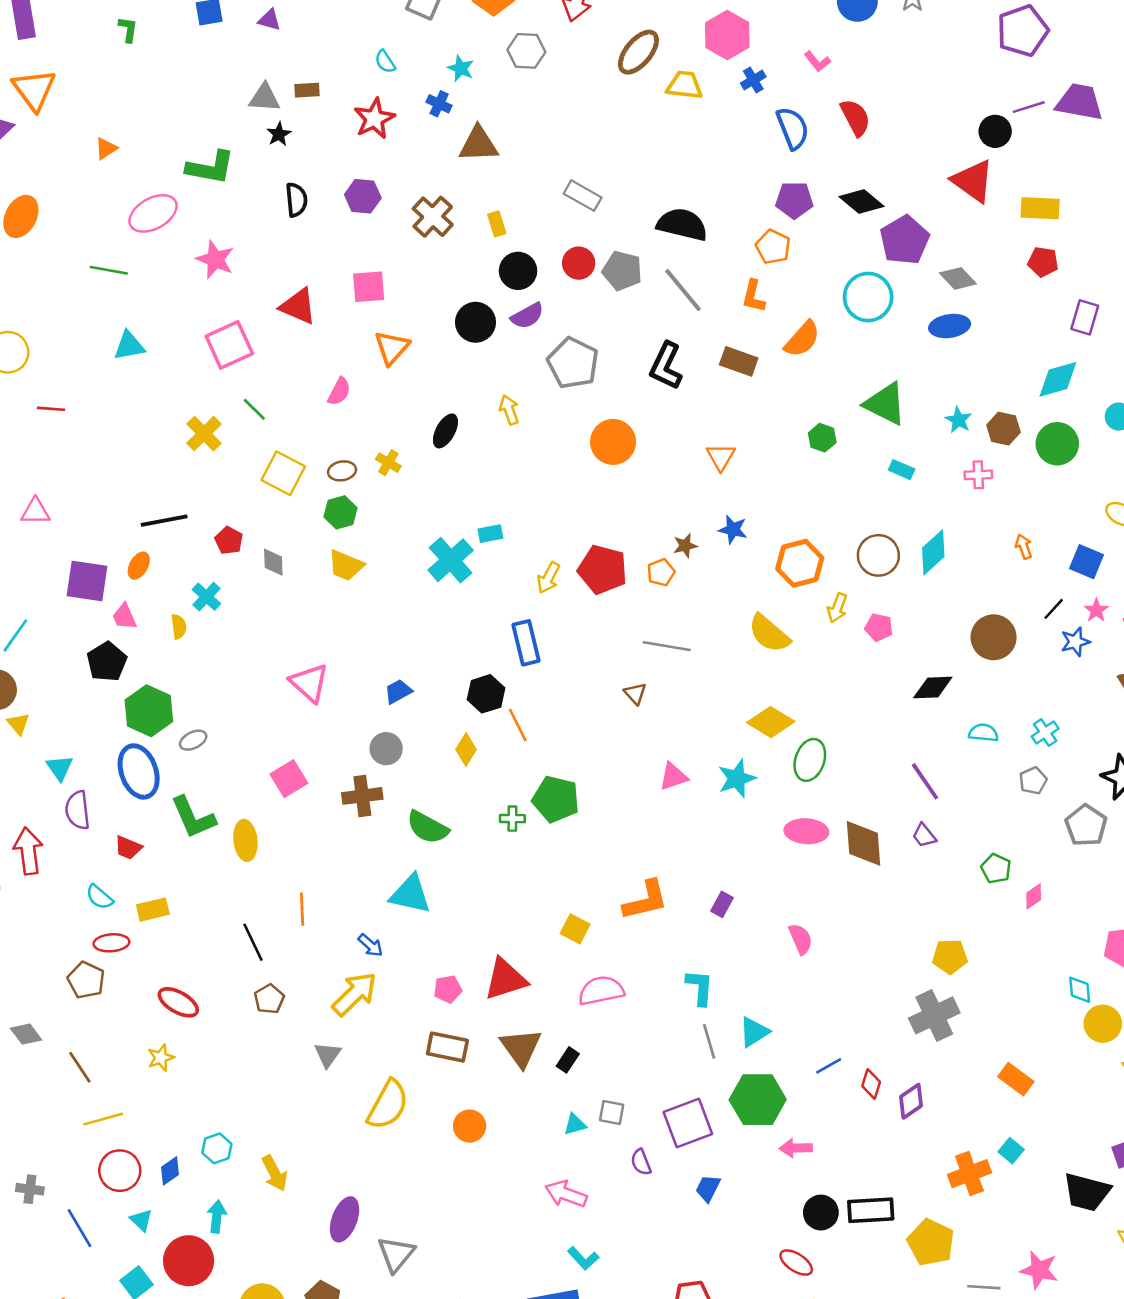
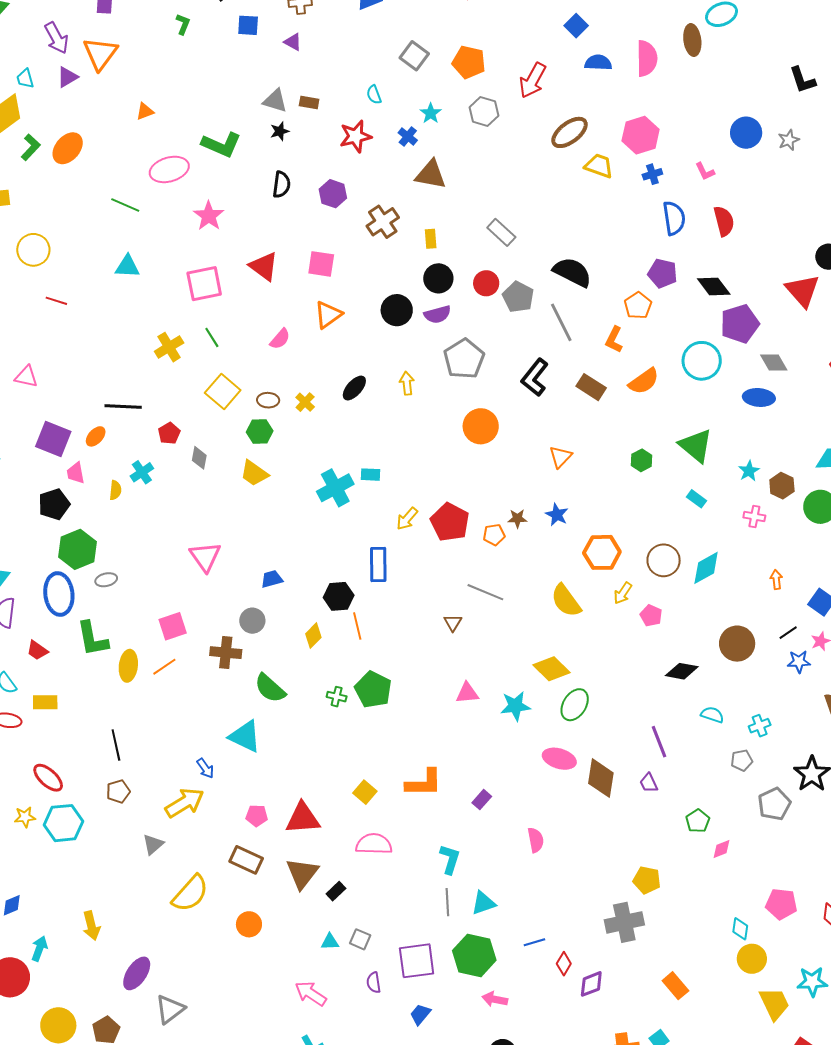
orange line: (302, 909) -> (164, 667), moved, turned 45
cyan hexagon: (217, 1148) -> (64, 823), moved, size x1.6

